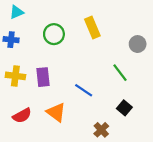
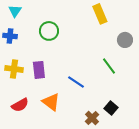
cyan triangle: (17, 12) -> (15, 11), turned -32
yellow rectangle: (92, 28) -> (100, 14), moved
black square: (124, 108) -> (111, 108), moved

